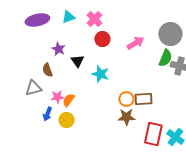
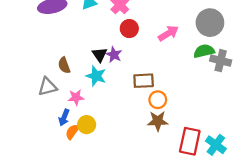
purple star: (58, 49) -> (114, 55), moved
green semicircle: (165, 58) -> (204, 51), turned -126
cyan star: (100, 74) -> (96, 76), moved
brown rectangle: (143, 99) -> (144, 81), moved
orange semicircle: (68, 100) -> (72, 132), moved

